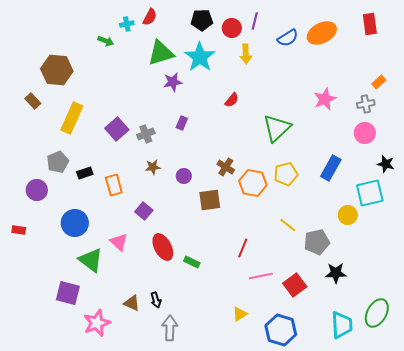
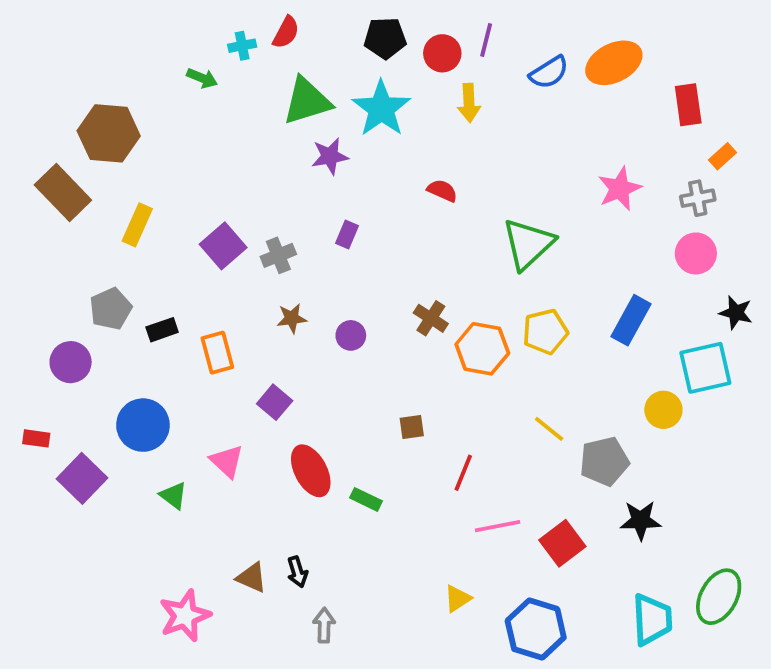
red rectangle: (370, 24) -> (688, 105), moved
red semicircle: (232, 100) -> (442, 191), turned -105
brown rectangle: (33, 101) -> (63, 192), size x1.8
yellow rectangle: (72, 118) -> (137, 225), size x0.7
brown square: (210, 200) -> (412, 427), moved, size x0.6
green triangle: (91, 260) -> (173, 496), size x0.6
purple square: (68, 293) -> (82, 478), moved, turned 30
gray arrow: (170, 328) -> (324, 625), size x0.7

